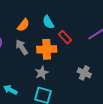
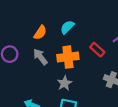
cyan semicircle: (48, 22) -> (67, 27), turned 80
red rectangle: (65, 37) -> (97, 50), moved

